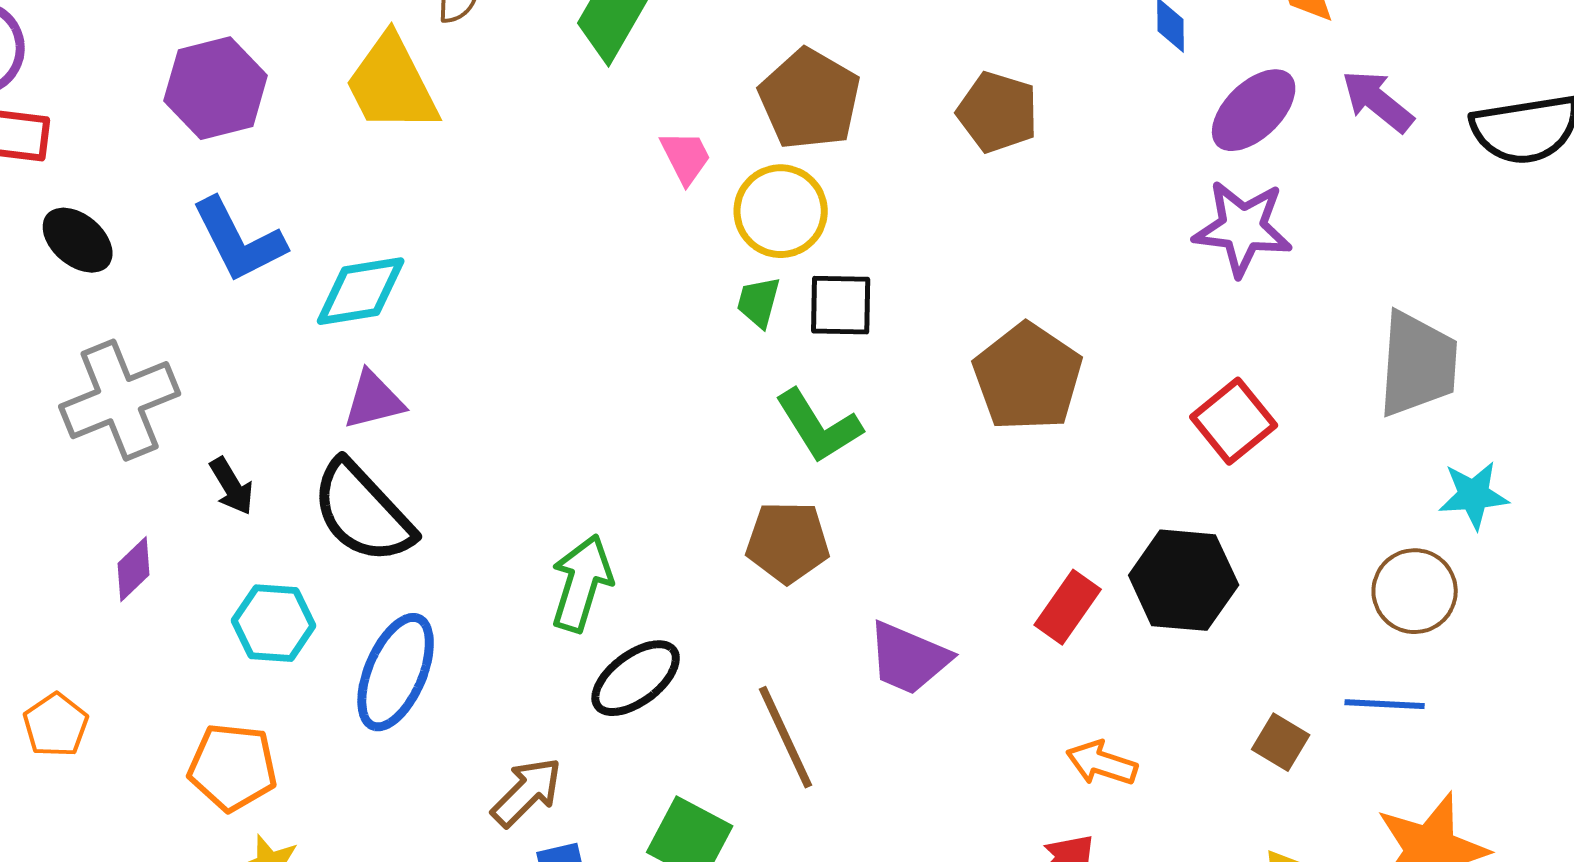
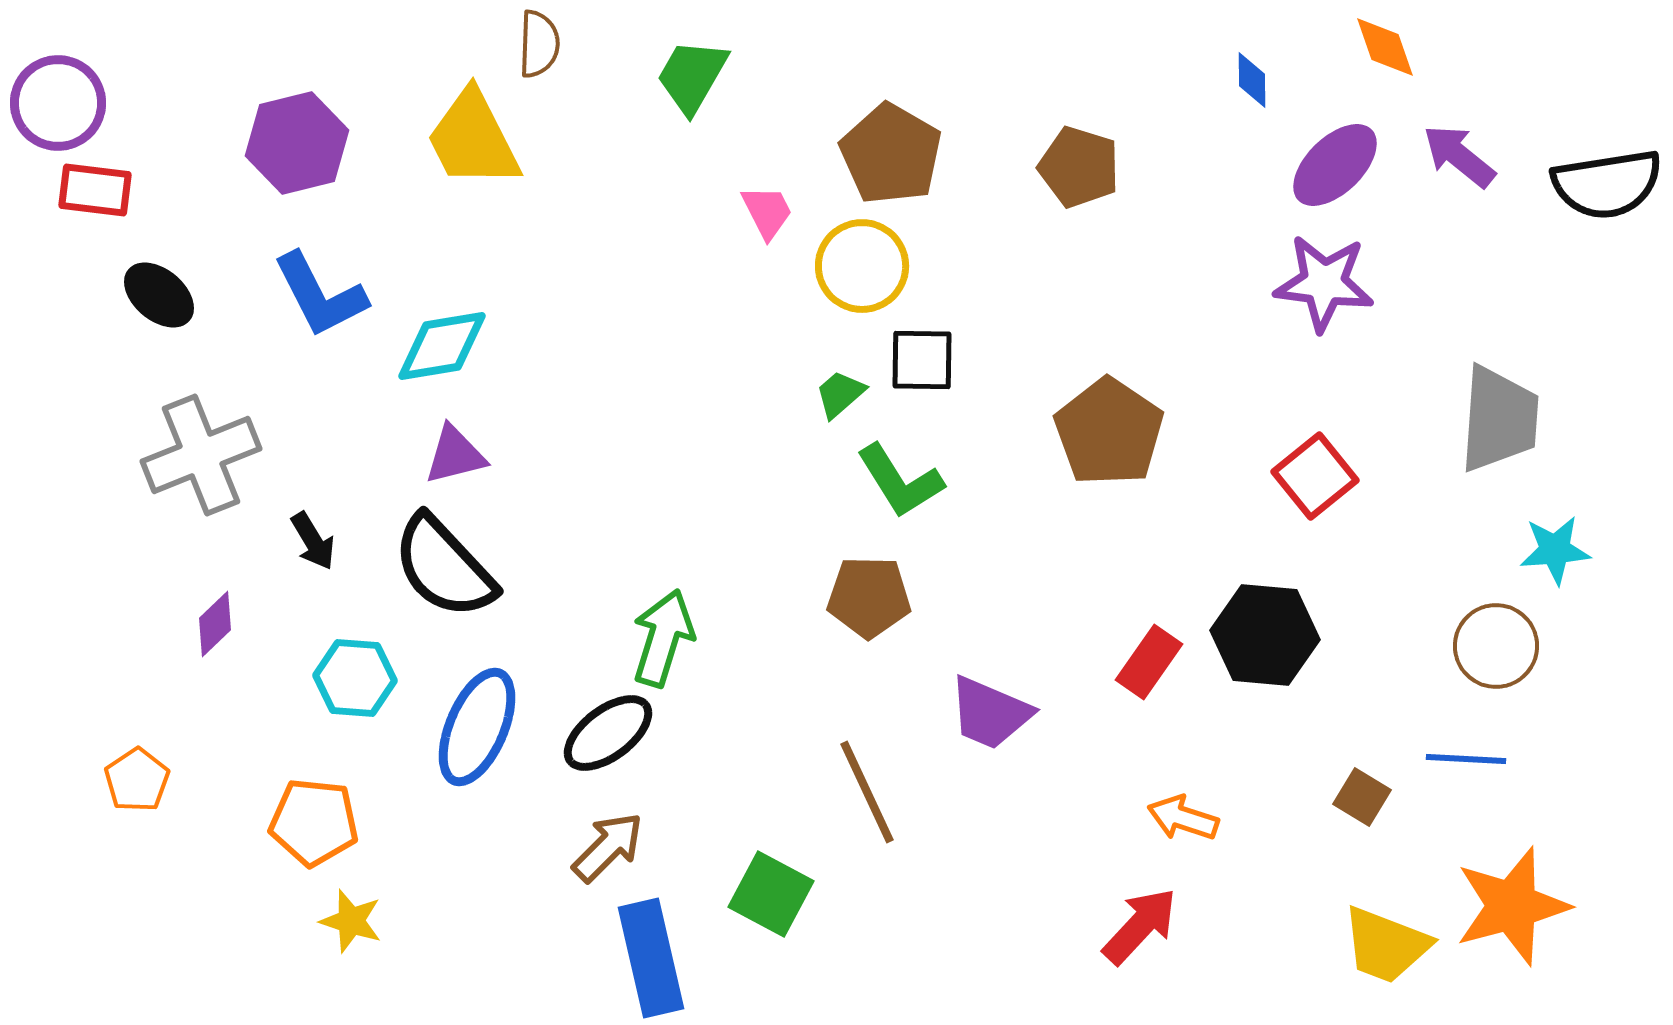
green trapezoid: (759, 302) -> (840, 394), moved, turned 34
black ellipse: (636, 678) -> (608, 733), moved

